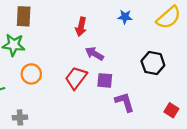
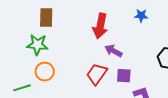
red arrow: (81, 27) -> (100, 26), size x1.4
orange circle: (31, 74) -> (45, 72), moved

